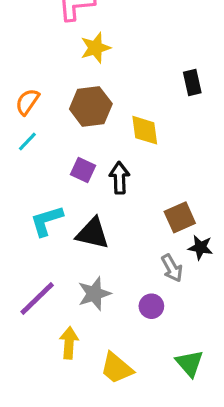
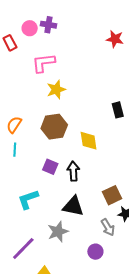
cyan line: (27, 141) -> (15, 150), turned -40
black triangle: (93, 233) -> (73, 206), moved
gray star: (94, 294) -> (58, 232), moved

